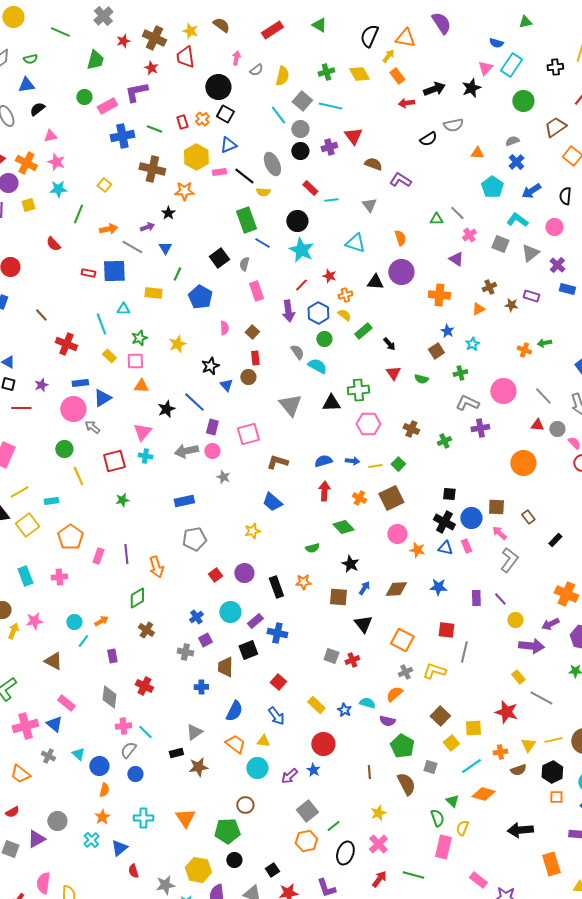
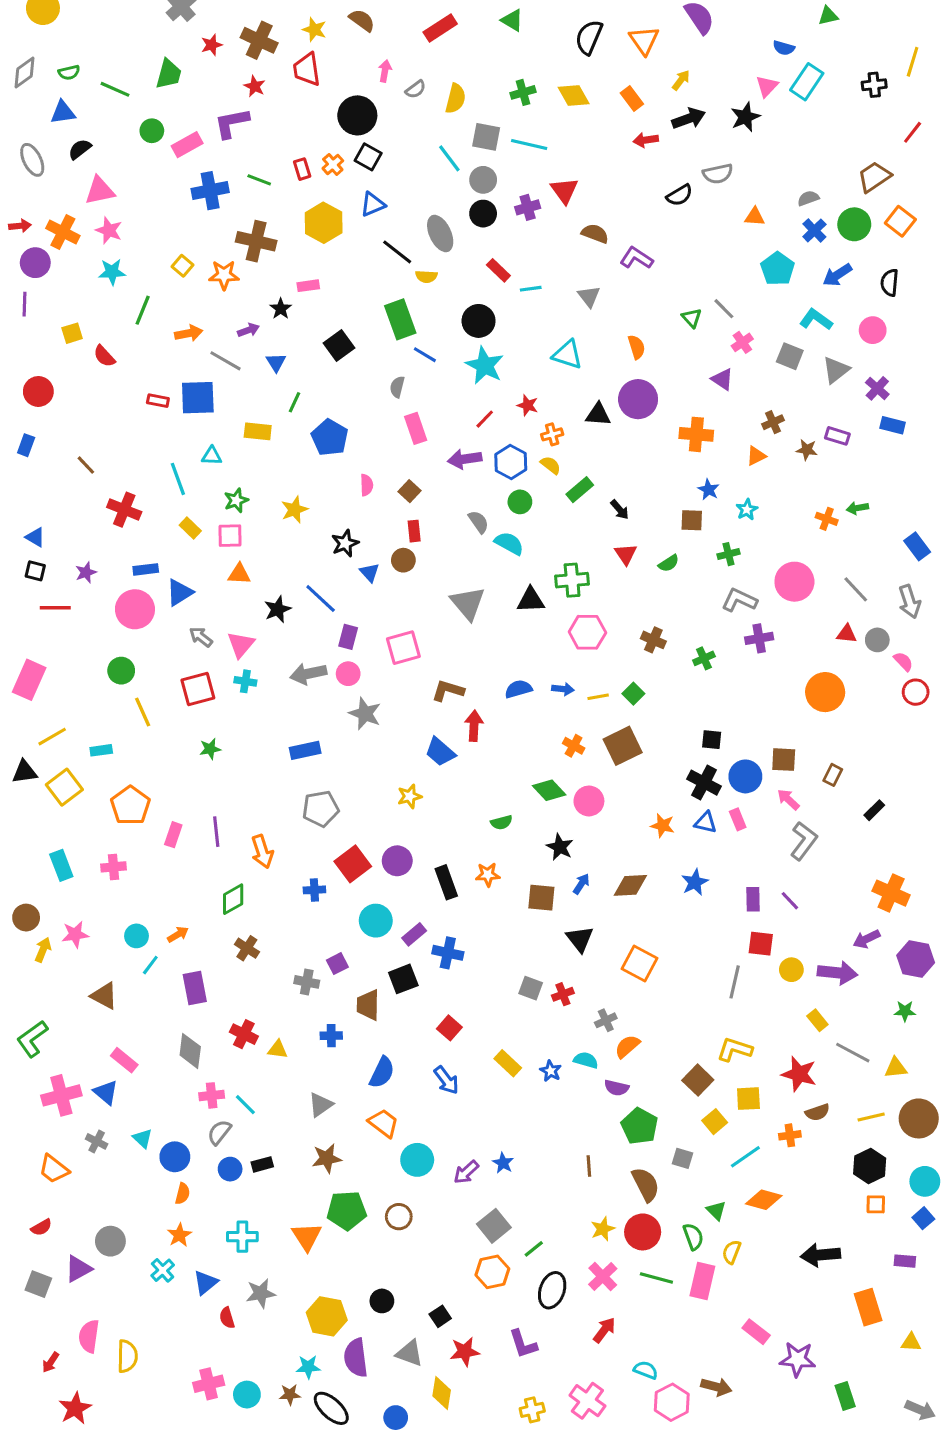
green line: (60, 32) -> (115, 89), moved
orange triangle: (405, 38) -> (644, 40), turned 45
yellow arrow: (388, 56) -> (681, 80), moved
gray square: (302, 101) -> (486, 137), turned -30
green circle: (523, 101) -> (854, 224), moved
pink triangle: (50, 136) -> (100, 191), size x1.5
pink rectangle: (219, 172) -> (308, 286), moved
orange star: (184, 191) -> (224, 275), moved
yellow square: (28, 205) -> (72, 333), moved
green triangle: (436, 219) -> (692, 318), turned 48
black square: (219, 258) -> (339, 345), moved
purple arrow: (288, 311) -> (465, 459), turned 90
brown square: (436, 351) -> (692, 520), turned 35
green semicircle: (421, 379) -> (669, 563), turned -48
gray arrow: (92, 427) -> (201, 637), moved
gray star: (223, 477) -> (365, 714), size x1.5
red arrow: (324, 491) -> (474, 726), moved
brown rectangle: (528, 517) -> (833, 775), turned 64
pink circle: (397, 534) -> (589, 801), moved
red square: (215, 575) -> (353, 864), size x1.6
blue star: (438, 587) -> (695, 882), turned -30
blue cross: (196, 617) -> (314, 890), moved, turned 32
yellow circle: (515, 620) -> (791, 970), moved
red square: (446, 630) -> (761, 944), moved
purple rectangle: (112, 656) -> (195, 988), size x1.5
yellow L-shape: (434, 671) -> (735, 1049), moved
gray cross: (405, 672) -> (606, 1020), moved
yellow triangle: (263, 741) -> (278, 1049), moved
red circle: (323, 744) -> (643, 1232), moved
yellow triangle: (528, 745) -> (896, 1068), moved, turned 49
black rectangle: (176, 753) -> (262, 1164), moved
brown semicircle: (518, 770) -> (817, 1112), moved
green pentagon: (227, 831) -> (347, 1210), moved
green line: (413, 875) -> (656, 1278), moved
gray star: (165, 885) -> (261, 1293), moved

